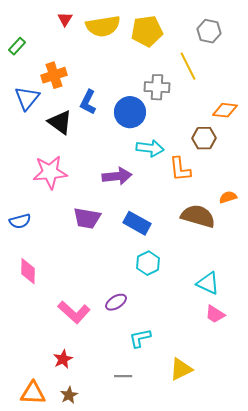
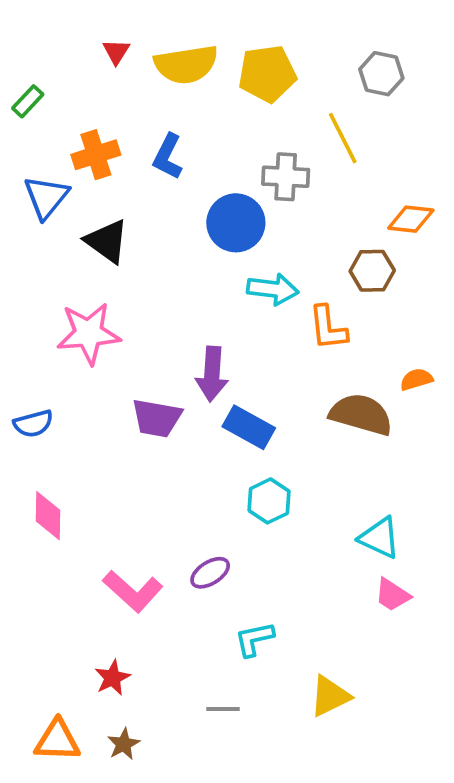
blue L-shape: (88, 102) -> (168, 157), moved
purple arrow: (117, 176) -> (212, 374), moved, turned 100

